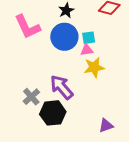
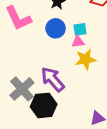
blue circle: (64, 37) -> (56, 28), size x0.7
gray cross: (31, 97) -> (22, 89), size x1.4

